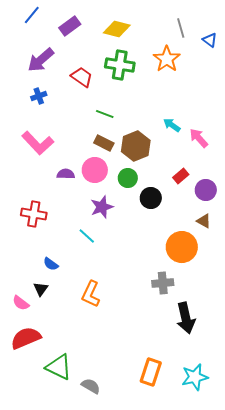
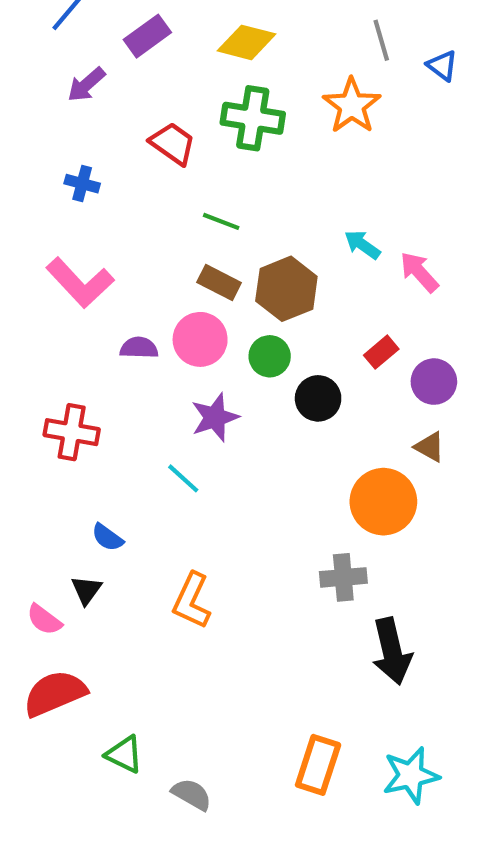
purple arrow: (41, 60) -> (86, 85), moved, size x0.7
blue cross: (39, 96) -> (82, 184), turned 35
green triangle: (59, 367) -> (124, 754), size x0.7

